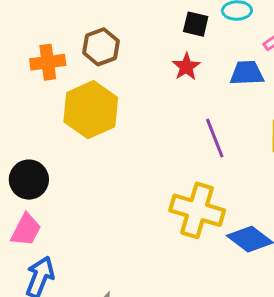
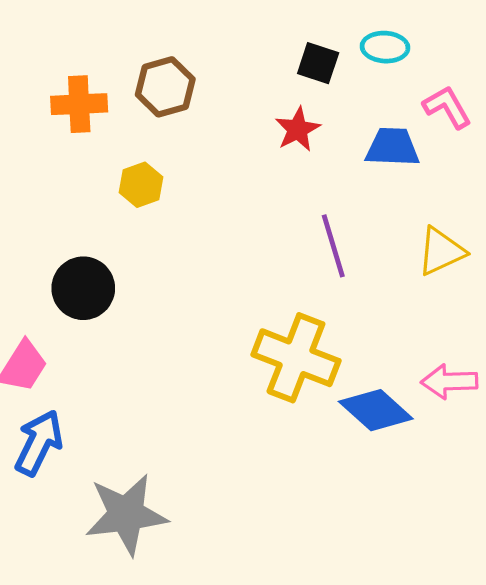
yellow hexagon: (91, 110) -> (141, 185), size x0.5
black circle: (29, 180) -> (83, 288), moved

